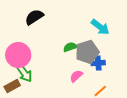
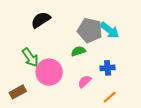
gray pentagon: (87, 52) -> (90, 30), moved, turned 30
pink circle: (18, 55) -> (49, 72), moved
green arrow: (24, 73) -> (30, 57), moved

